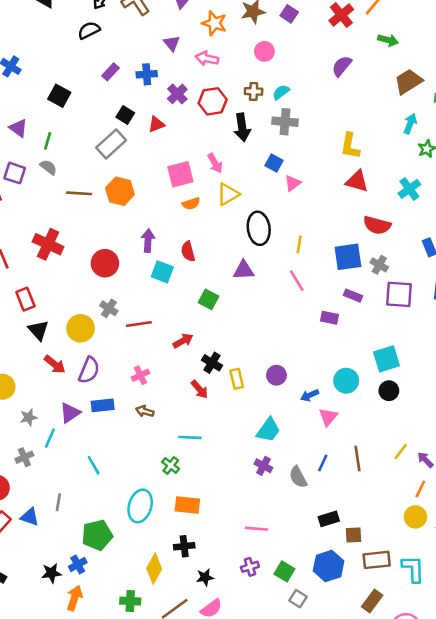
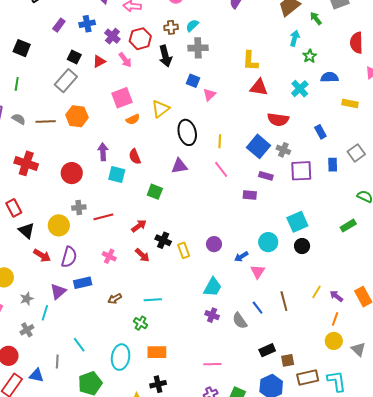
pink arrow: (215, 163) -> (125, 60), moved
gray semicircle: (48, 167) -> (19, 119), moved
blue square: (348, 257) -> (259, 146), turned -35
gray cross: (109, 308) -> (79, 207), turned -32
pink cross: (140, 375) -> (109, 256), turned -32
red arrow: (200, 389) -> (142, 255), moved
brown arrow: (145, 411) -> (115, 299), moved, turned -40
blue line: (323, 463) -> (258, 308), turned -56
cyan line: (94, 465) -> (79, 345), moved

